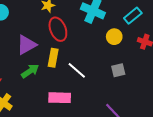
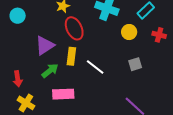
pink rectangle: (60, 98) -> (63, 94), moved

